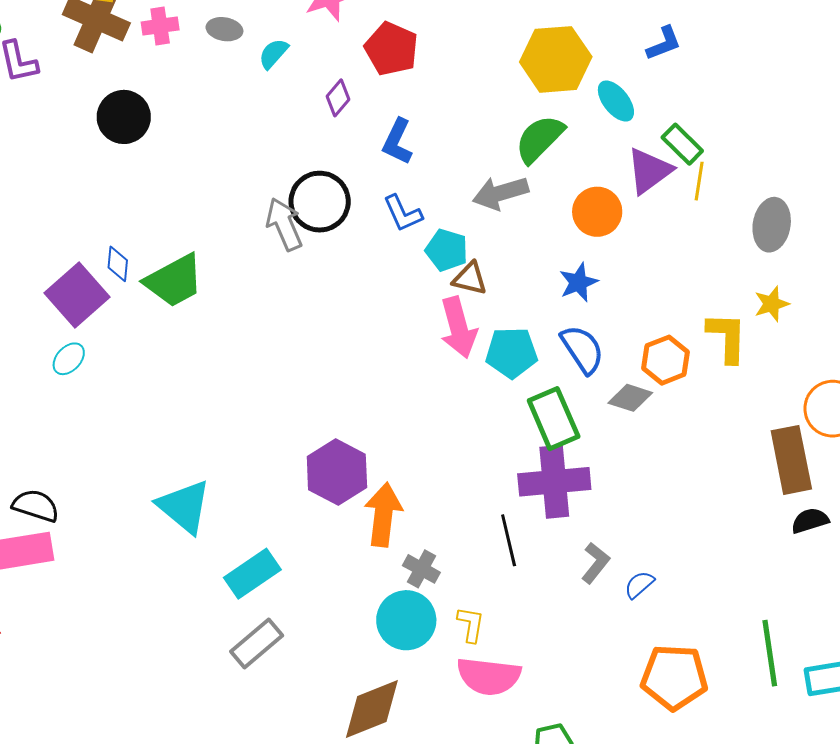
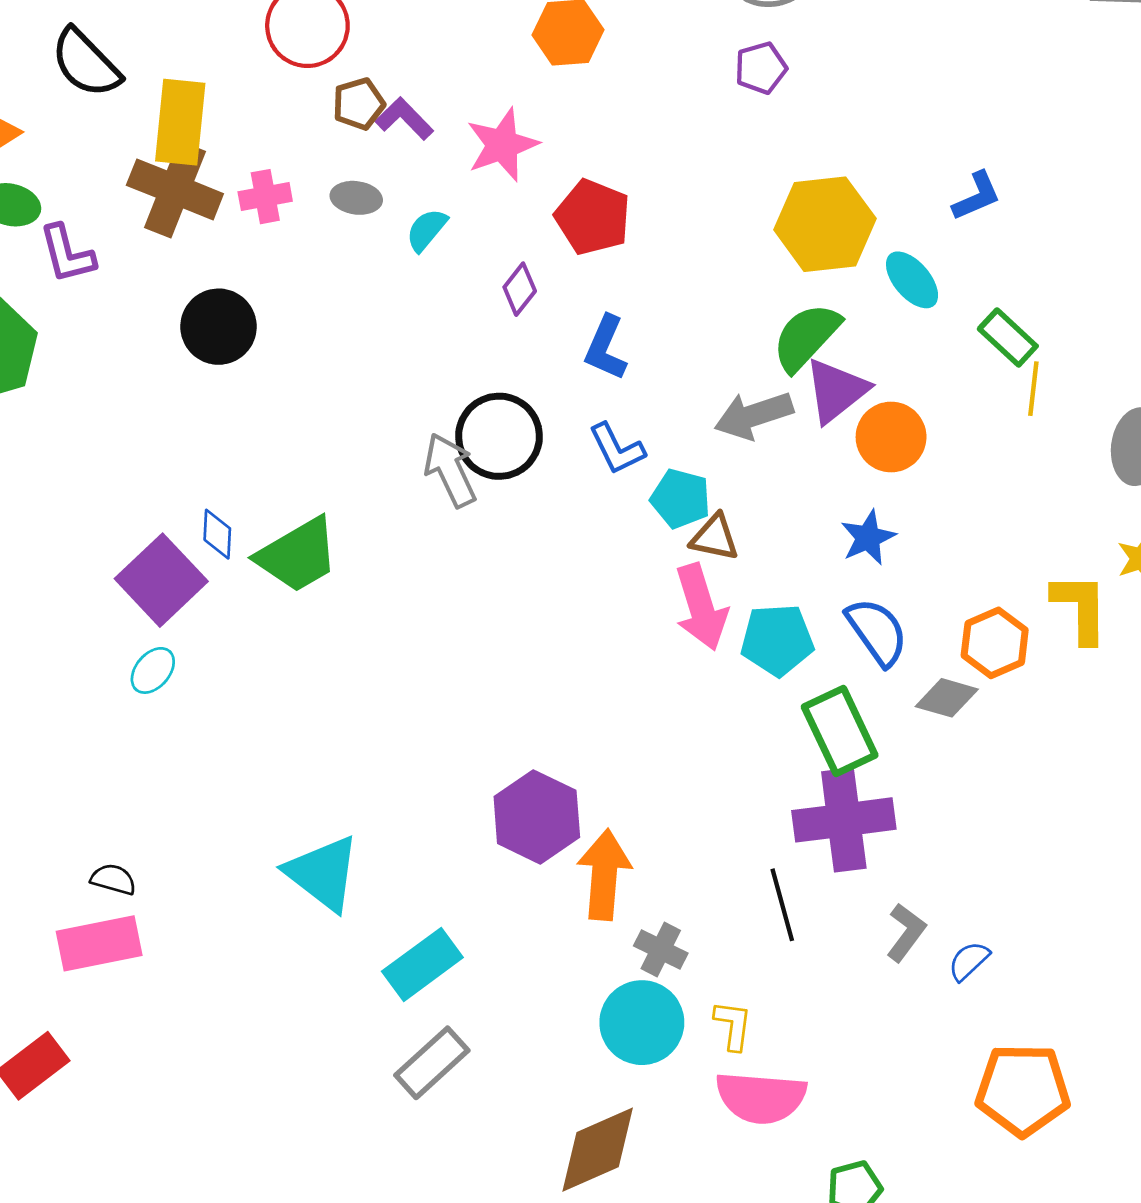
purple triangle: (649, 171) -> (836, 391), moved
black semicircle: (36, 506) -> (113, 879), size x0.7

